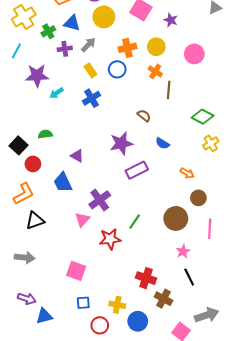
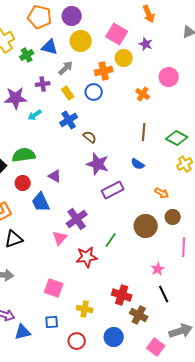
yellow circle: (156, 47) -> (124, 58), moved
purple cross: (65, 49) -> (43, 84), moved
orange cross: (155, 71) -> (143, 94), moved
brown line: (169, 90) -> (144, 132), moved
brown semicircle: (144, 116) -> (90, 137), moved
green semicircle: (45, 134) -> (24, 155), size x1.6
purple star: (121, 143) -> (98, 164), turned 30
red circle: (33, 164) -> (23, 183), moved
brown circle: (176, 218) -> (146, 226), moved
blue square: (83, 303) -> (52, 322), moved
yellow cross: (117, 305) -> (85, 309), moved

